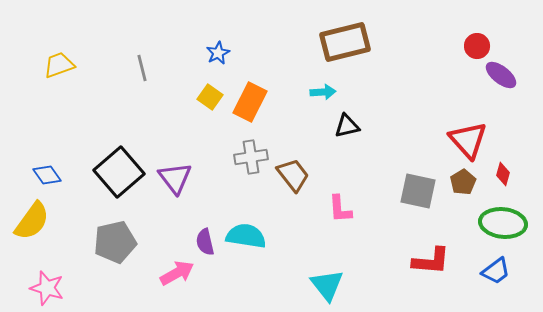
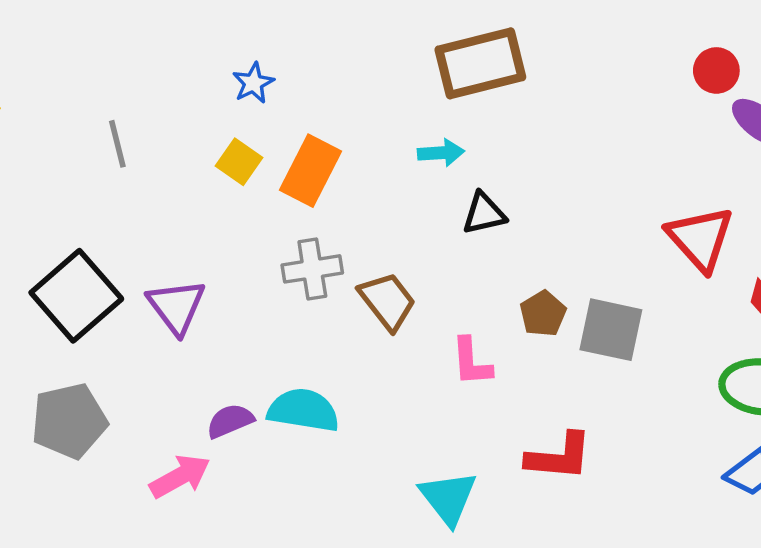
gray line: (142, 68) -> (117, 144), moved
brown pentagon: (463, 182) -> (543, 314), moved
purple semicircle: (205, 242) -> (230, 421), turned 80
red L-shape: (431, 261) -> (559, 457), moved

